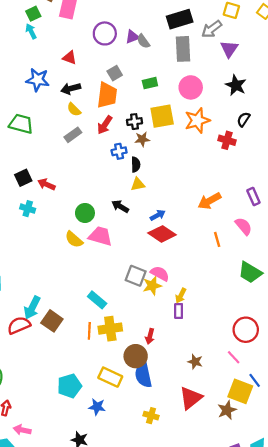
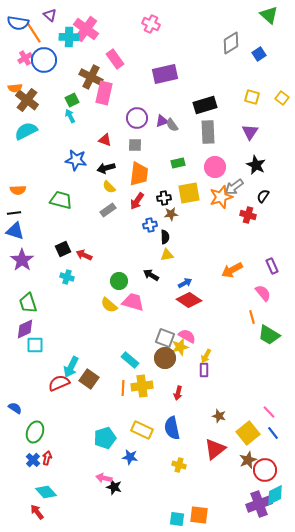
gray arrow: (212, 29) -> (234, 187), moved
gray square: (115, 73) -> (135, 145), moved, turned 32
orange line: (217, 239) -> (252, 317), moved
red circle: (246, 330) -> (265, 470), moved
brown circle: (136, 356) -> (165, 358), moved
pink line: (234, 357) -> (269, 412), moved
yellow square: (240, 391) -> (248, 433), moved, turned 30
pink arrow: (22, 430) -> (104, 478), moved

